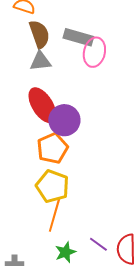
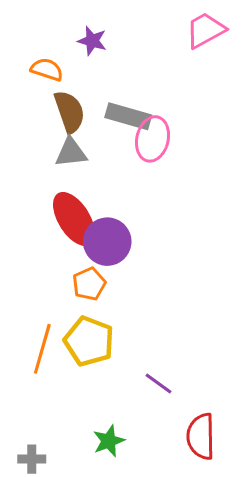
orange pentagon: (52, 148) -> (89, 284), size x0.7
orange line: (54, 215) -> (42, 349), moved
purple line: (98, 244) -> (159, 384), moved

